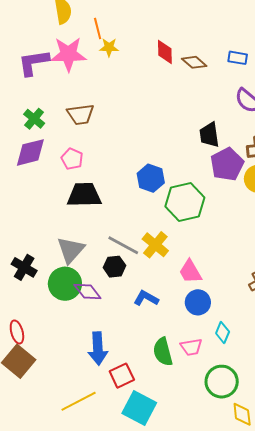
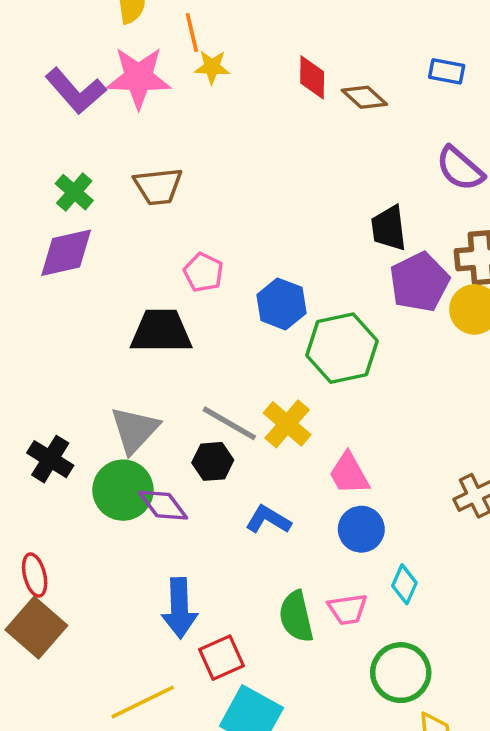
blue rectangle: (238, 58) -> (447, 71), moved
purple L-shape: (34, 62) -> (76, 91), turned -124
pink pentagon: (72, 159) -> (203, 272), moved

